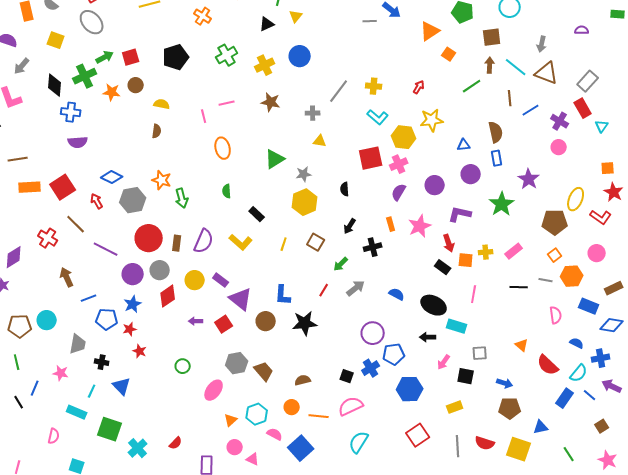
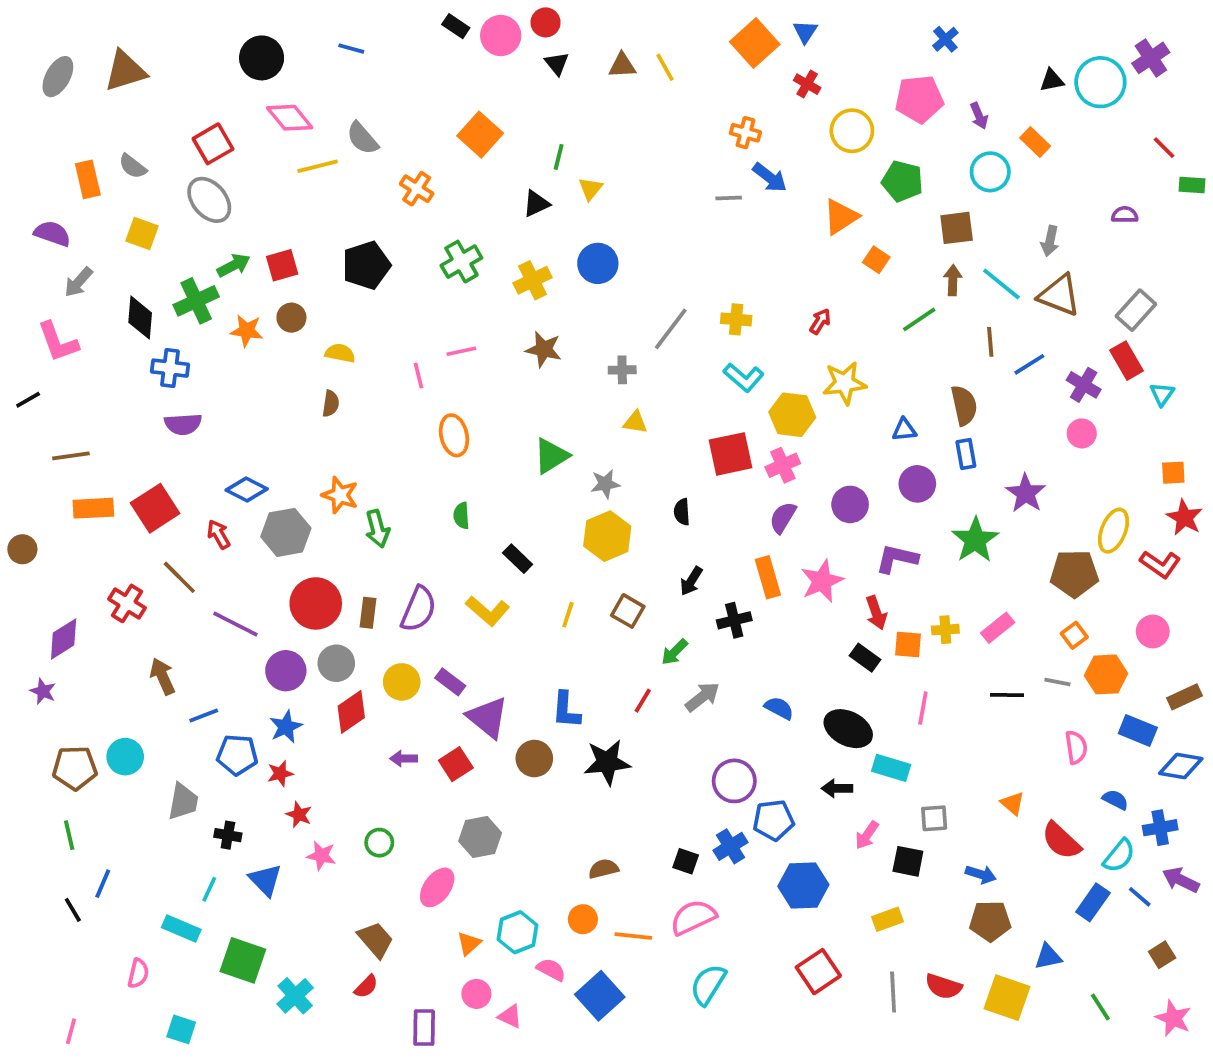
orange rectangle: (391, 224) -> (768, 577), size x1.5
brown trapezoid: (264, 371) -> (376, 940), moved
pink star: (61, 373) -> (321, 856), moved

